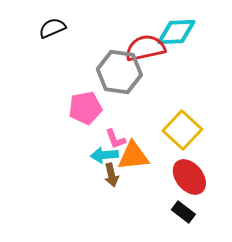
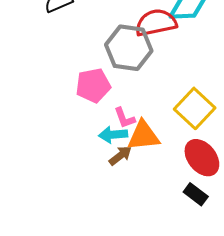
brown arrow: (111, 175) -> (120, 156), turned -115

